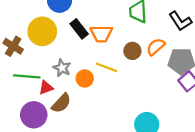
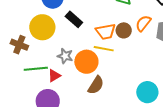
orange trapezoid: (101, 34) -> (106, 32), moved
orange circle: (85, 78) -> (86, 62), size x1.5
brown semicircle: (61, 103) -> (96, 85), moved

